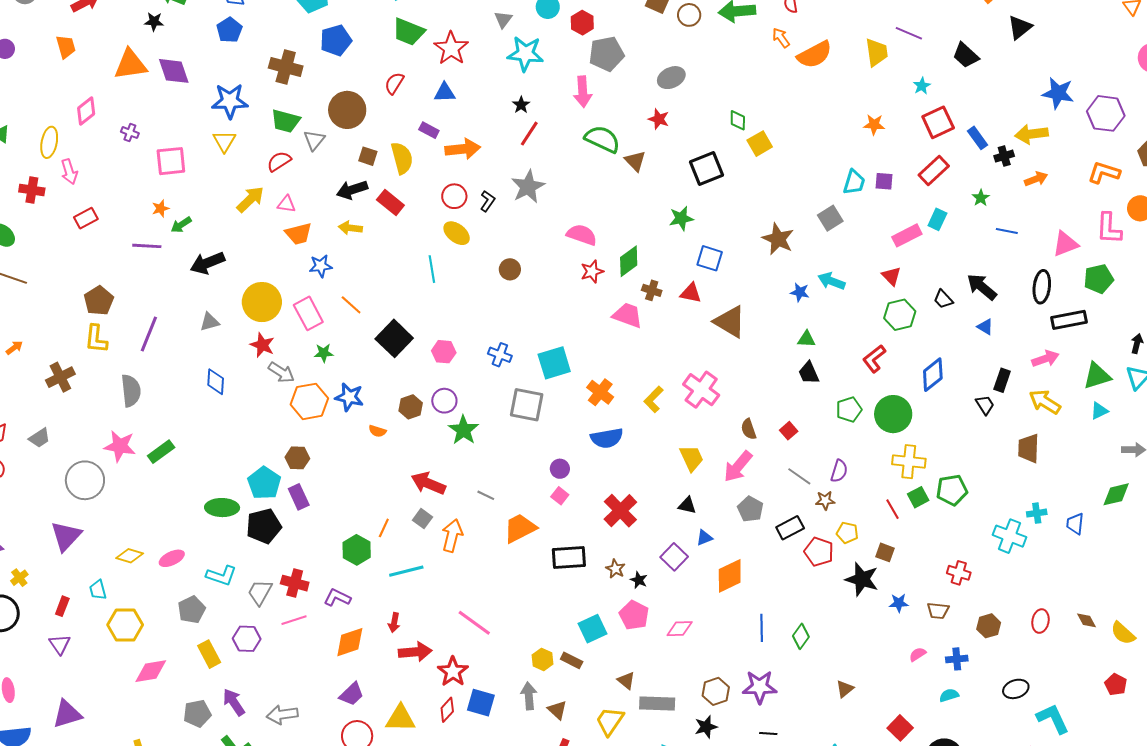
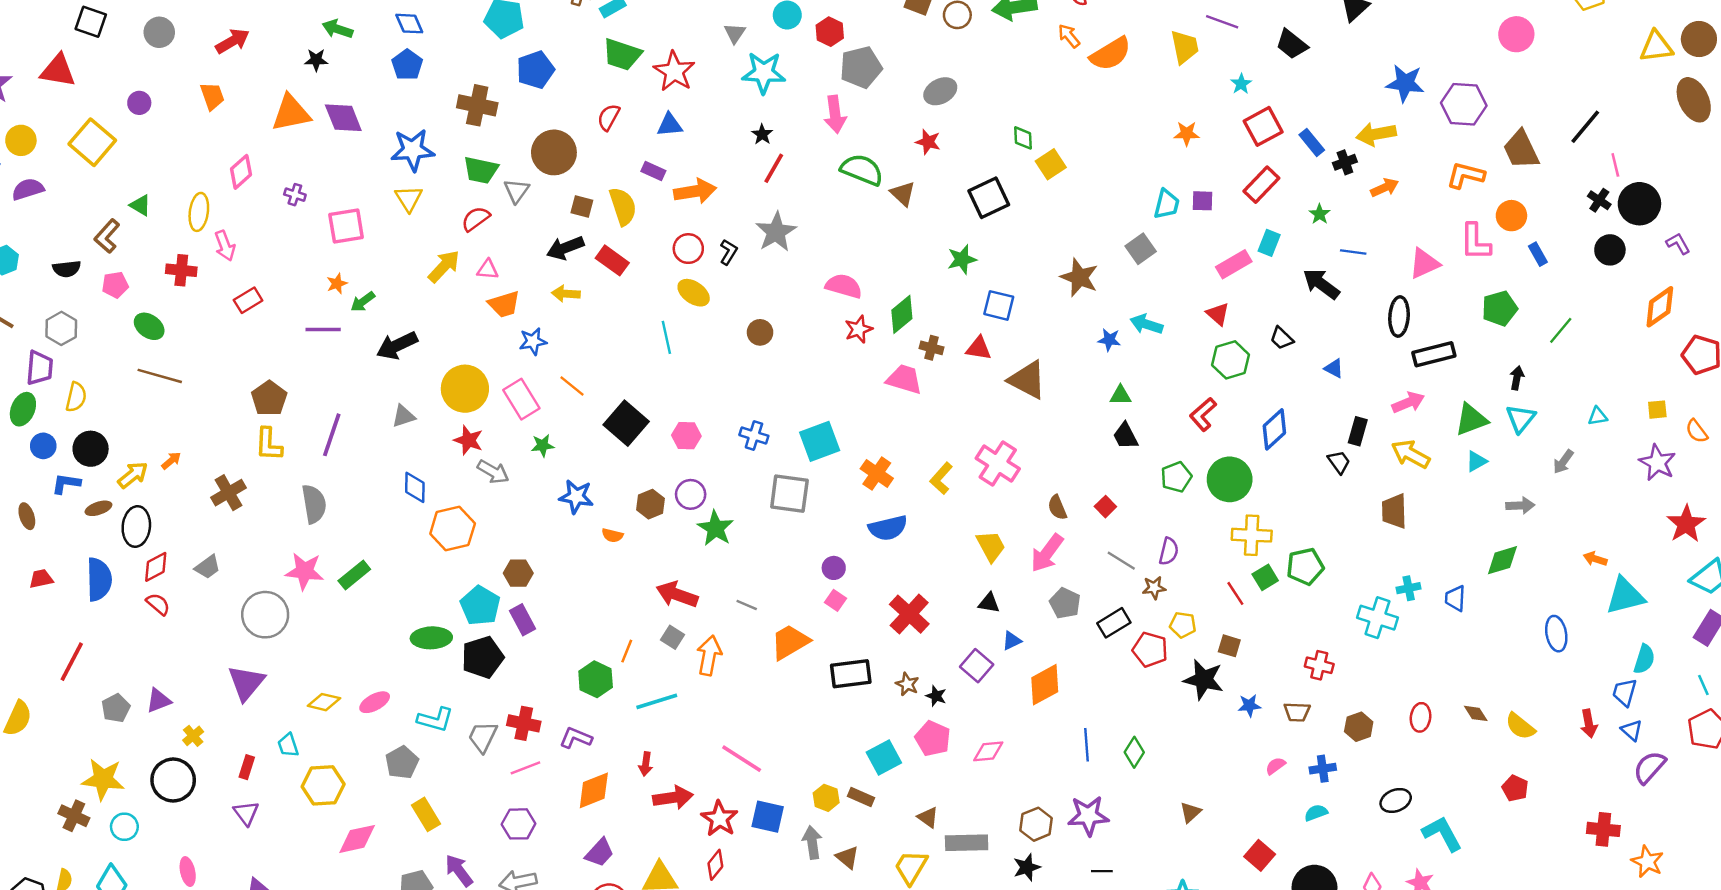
green pentagon: (1099, 279) -> (1500, 308), moved
black arrow: (982, 287) -> (1321, 284), moved
orange hexagon: (309, 401) -> (453, 529), moved
purple hexagon: (247, 639) -> (519, 824), moved
blue square: (481, 703) -> (768, 817), moved

